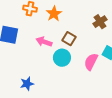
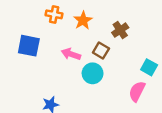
brown cross: (100, 22) -> (120, 30), moved
pink semicircle: (91, 62) -> (137, 91), moved

